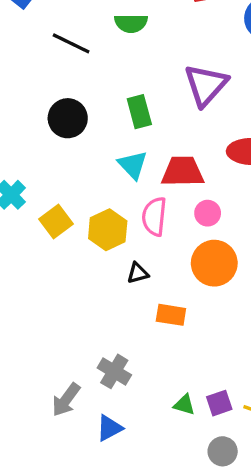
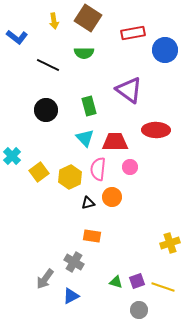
purple triangle: (206, 85) -> (129, 90), turned -36
orange circle: (214, 263) -> (112, 197), moved, size x0.7
orange rectangle: (171, 315) -> (92, 236), moved

